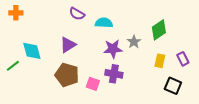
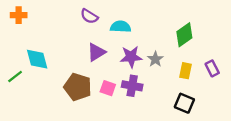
gray star: (134, 42) -> (155, 59), moved
purple triangle: (68, 45) -> (96, 52), moved
pink square: (93, 84) -> (108, 88), moved
black square: (173, 86) -> (184, 103), moved

